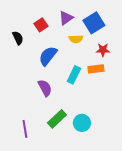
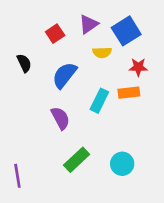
black semicircle: (18, 38) -> (24, 63), moved
cyan circle: (82, 123) -> (122, 164), moved
purple line: (25, 129) -> (17, 176), moved

